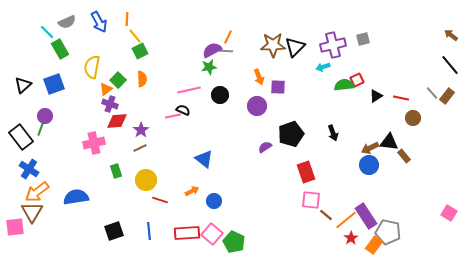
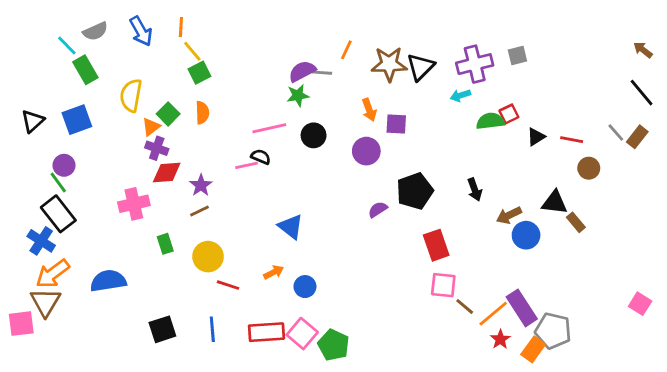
orange line: (228, 37) -> (346, 50), moved
green line: (41, 128) -> (58, 182), turned -56
black rectangle: (21, 137) -> (58, 214), moved
brown arrow: (370, 148) -> (509, 215), moved

